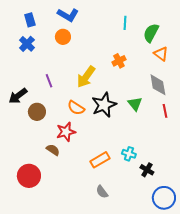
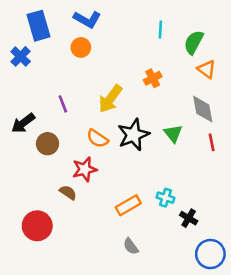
blue rectangle: (30, 20) -> (38, 26), size x1.6
blue cross: (27, 44) -> (21, 56), moved

